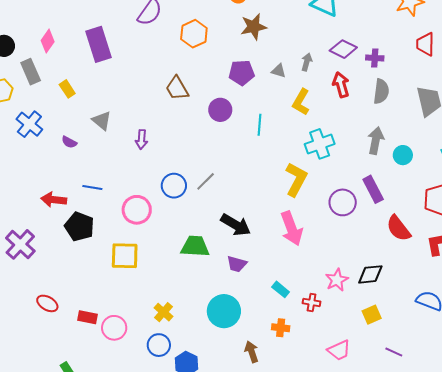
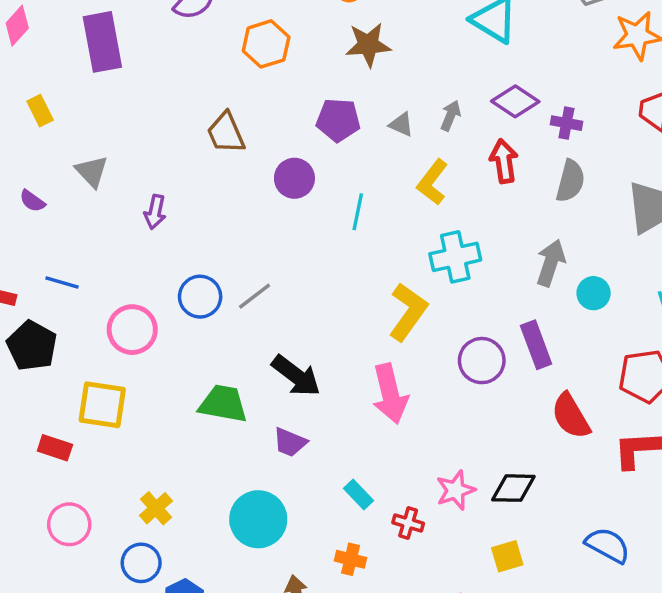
red rectangle: (88, 317) -> (55, 448), moved

